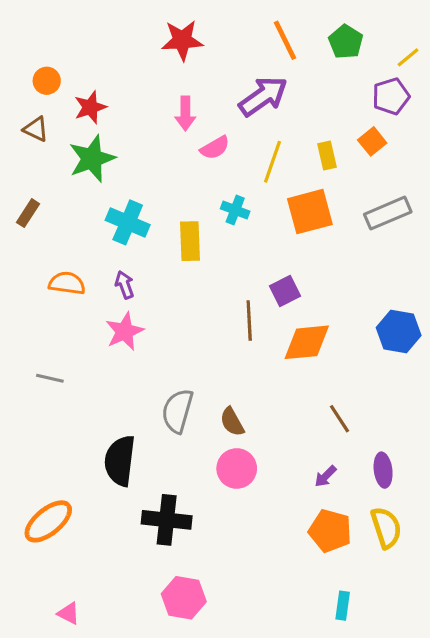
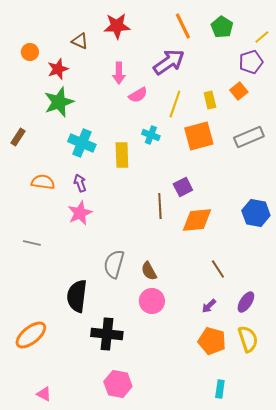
brown triangle: (36, 129) -> (80, 41), moved
purple ellipse: (383, 470) -> (246, 302), turned 40

